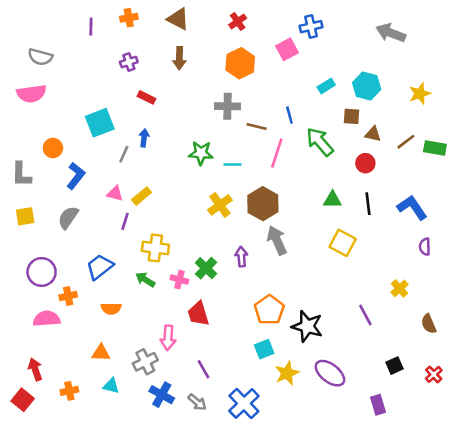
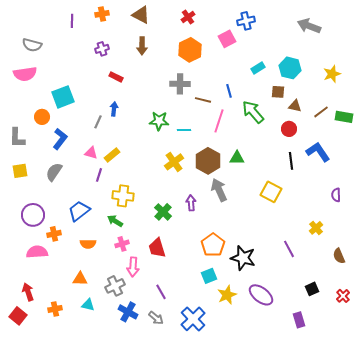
cyan square: (100, 123) -> (63, 97), moved
green triangle: (332, 200) -> (237, 158), moved
blue L-shape: (412, 207) -> (318, 152), moved
pink cross: (179, 280) -> (122, 244), moved, turned -32

